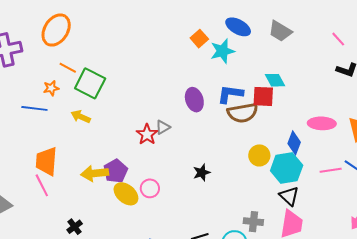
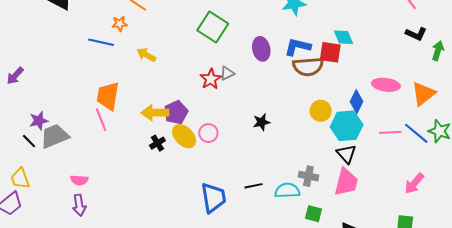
green square: (90, 83) -> (213, 27), moved
black cross: (75, 227) -> (157, 143), moved

